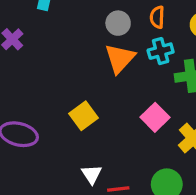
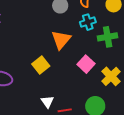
orange triangle: (120, 58) -> (61, 40), moved

